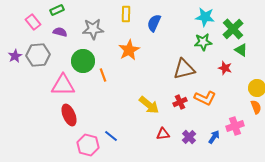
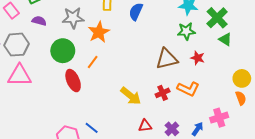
orange star: (129, 50) -> (99, 32), moved
red star: (225, 68) -> (198, 58), moved
orange line: (103, 75) -> (93, 62), moved, turned 56
pink triangle: (63, 85) -> (20, 75), moved
red ellipse: (69, 115) -> (73, 81), moved

